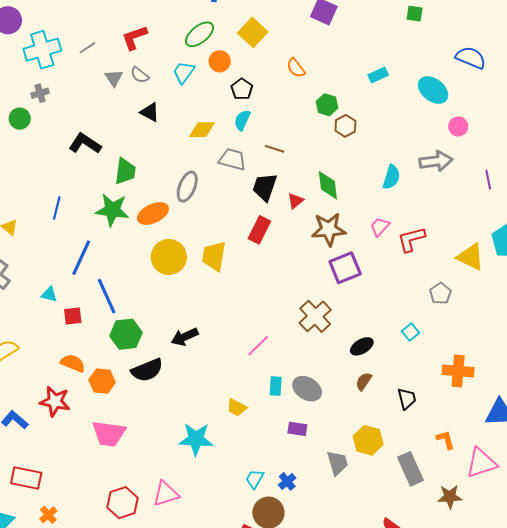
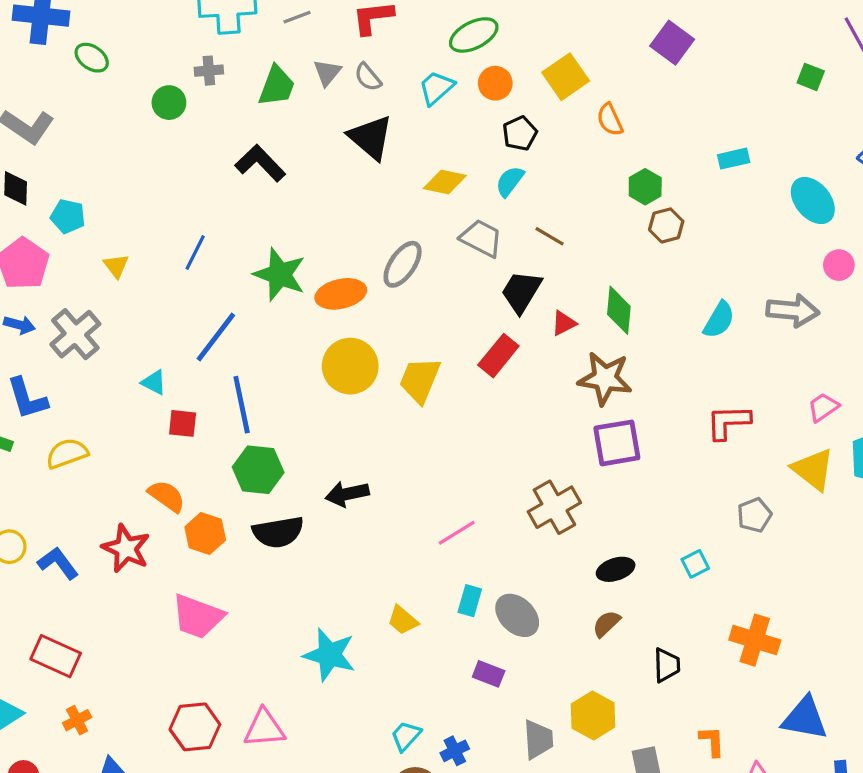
yellow square: (253, 32) -> (566, 77), moved
black triangle: (150, 112) -> (371, 137), size x1.5
green trapezoid: (125, 171) -> (277, 86), moved
pink trapezoid: (380, 227) -> (823, 407), moved

